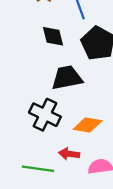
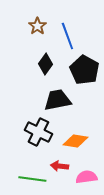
black diamond: (53, 36) -> (45, 64), turned 50

